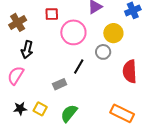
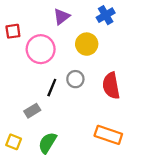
gray circle: (103, 52) -> (75, 79), moved

